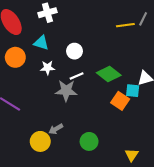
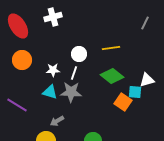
yellow line: (125, 25) -> (111, 48), moved
cyan triangle: (41, 43) -> (50, 92), moved
white line: (77, 76) -> (74, 73), moved, turned -48
gray arrow: (56, 129) -> (57, 121), moved

